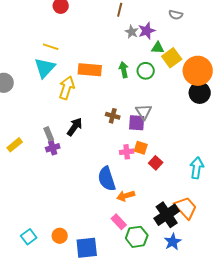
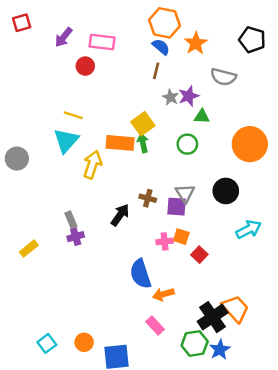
gray semicircle: (176, 15) -> (223, 77), size x1.5
yellow square: (172, 58) -> (143, 124), moved
green arrow: (124, 70) -> (143, 143), moved
black circle: (200, 93) -> (226, 191), moved
black arrow: (75, 127) -> (120, 215), moved
yellow rectangle: (15, 145) -> (29, 249), moved
cyan arrow: (197, 168) -> (249, 229), moved, turned 55
green hexagon: (137, 237) -> (195, 343), moved

